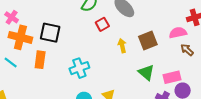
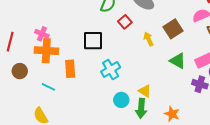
pink cross: (12, 17) -> (42, 34), moved
black square: (50, 33) -> (93, 41), moved
cyan line: (11, 62) -> (48, 87), moved

